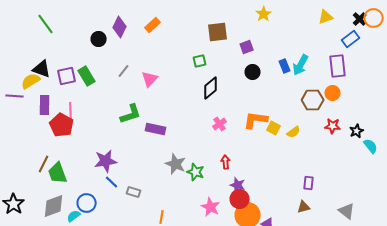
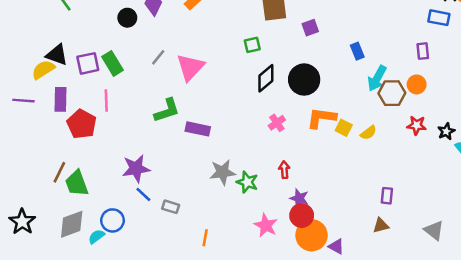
blue rectangle: (351, 39) -> (439, 18), turned 48
cyan arrow: (301, 65) -> (377, 78), moved
purple rectangle: (338, 66) -> (423, 51), size x0.6
black circle: (253, 72) -> (304, 80), moved, size x1.6
pink triangle: (150, 79) -> (190, 67), size x1.4
purple line: (15, 96) -> (23, 101), moved
pink line: (71, 111) -> (106, 101), moved
gray star: (176, 164) -> (223, 172), turned -30

